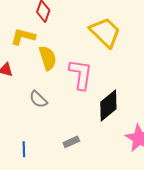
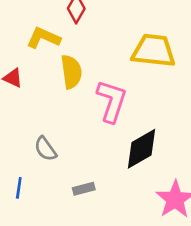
yellow trapezoid: (105, 32) -> (154, 51), turned -48
gray semicircle: (38, 99) -> (45, 149), moved

